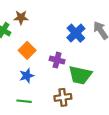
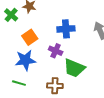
blue cross: (76, 33) -> (66, 29), moved, turned 30
blue star: (27, 76) -> (25, 60), size x1.5

